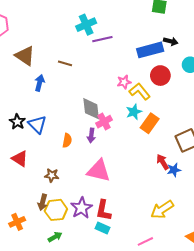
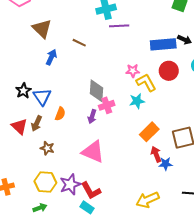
orange rectangle: (150, 123) -> (149, 132), moved
orange semicircle: (67, 140) -> (60, 114), moved
brown arrow: (43, 202) -> (37, 123), moved
red L-shape: (103, 210) -> (91, 191), turned -50

